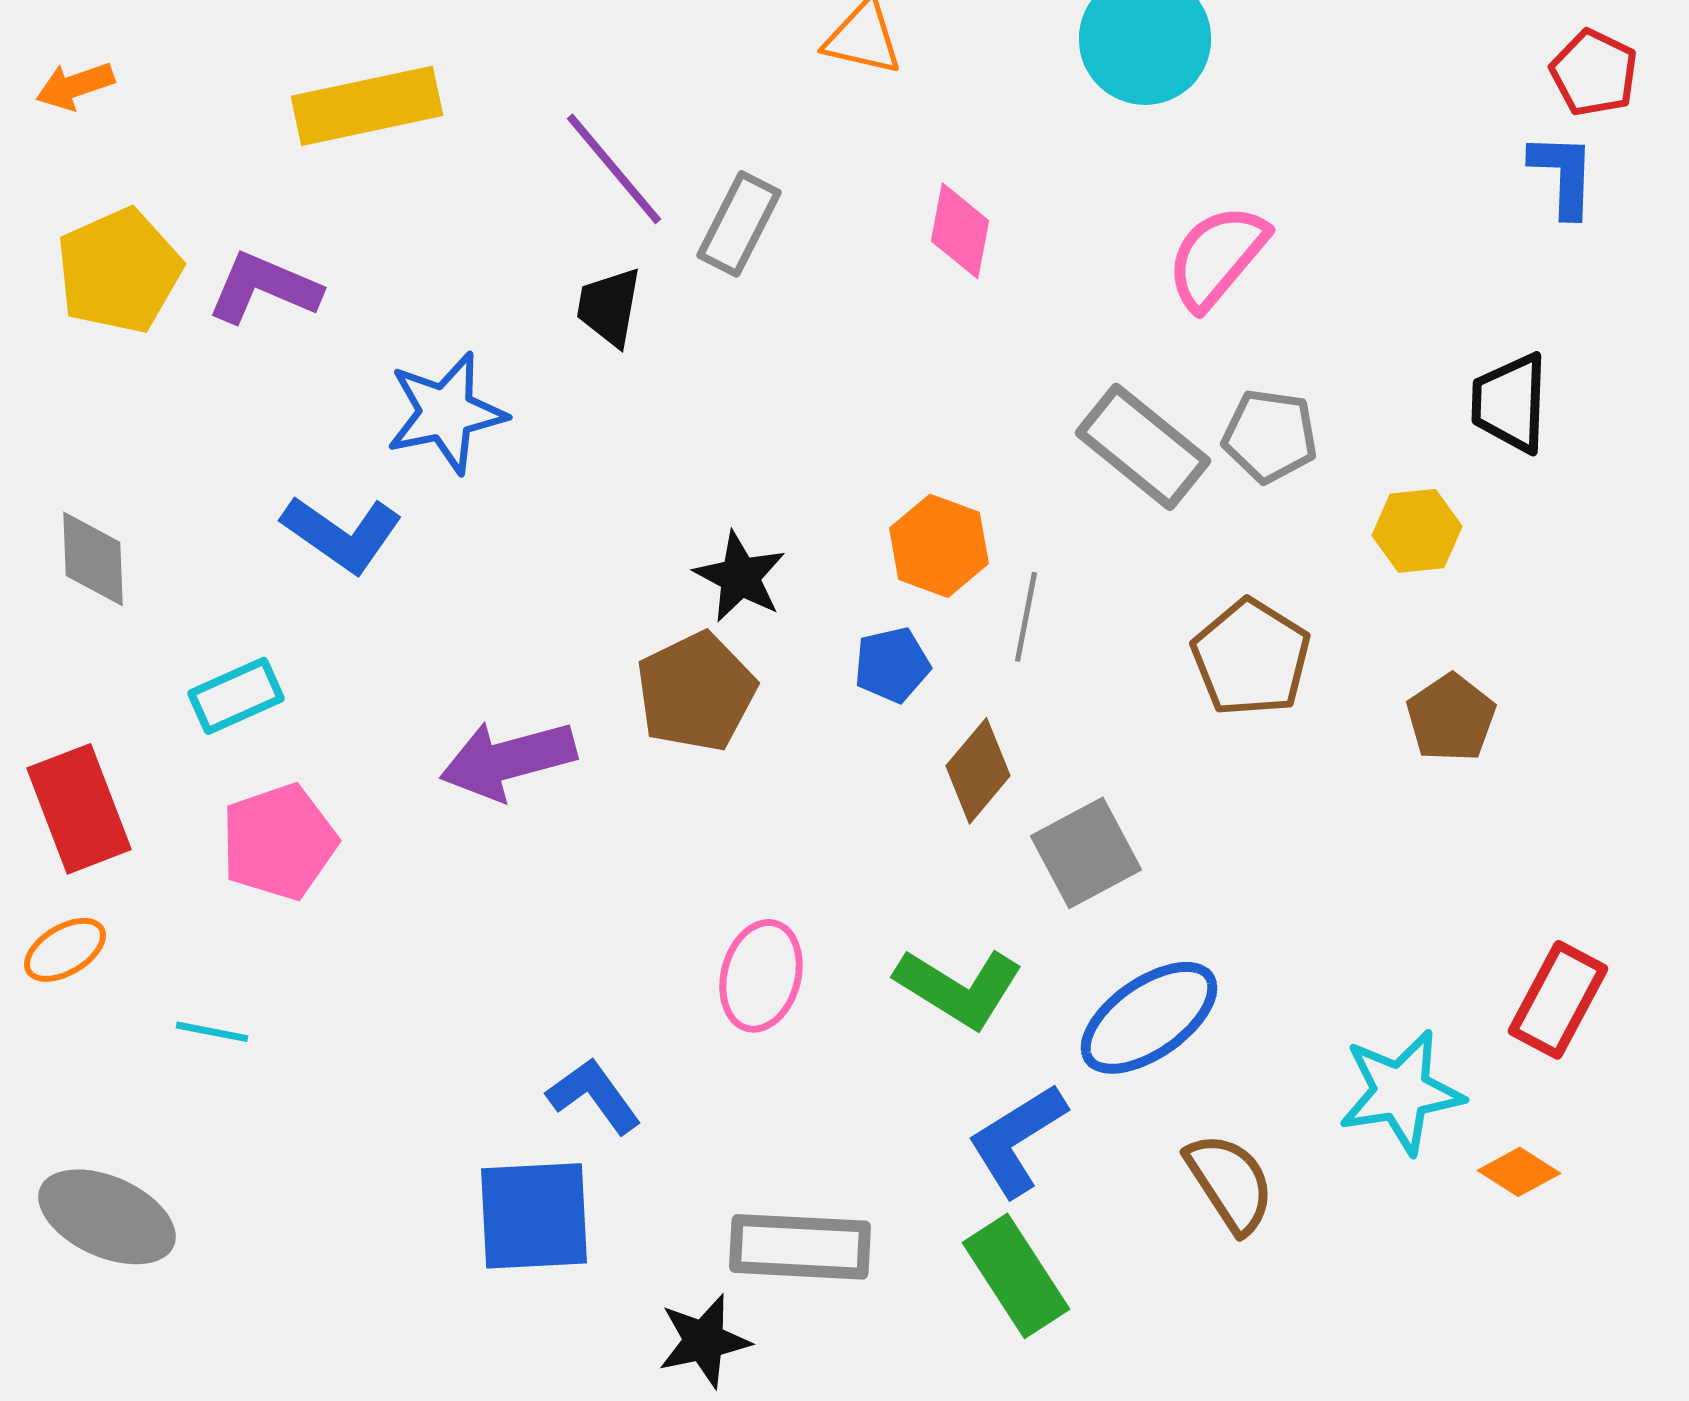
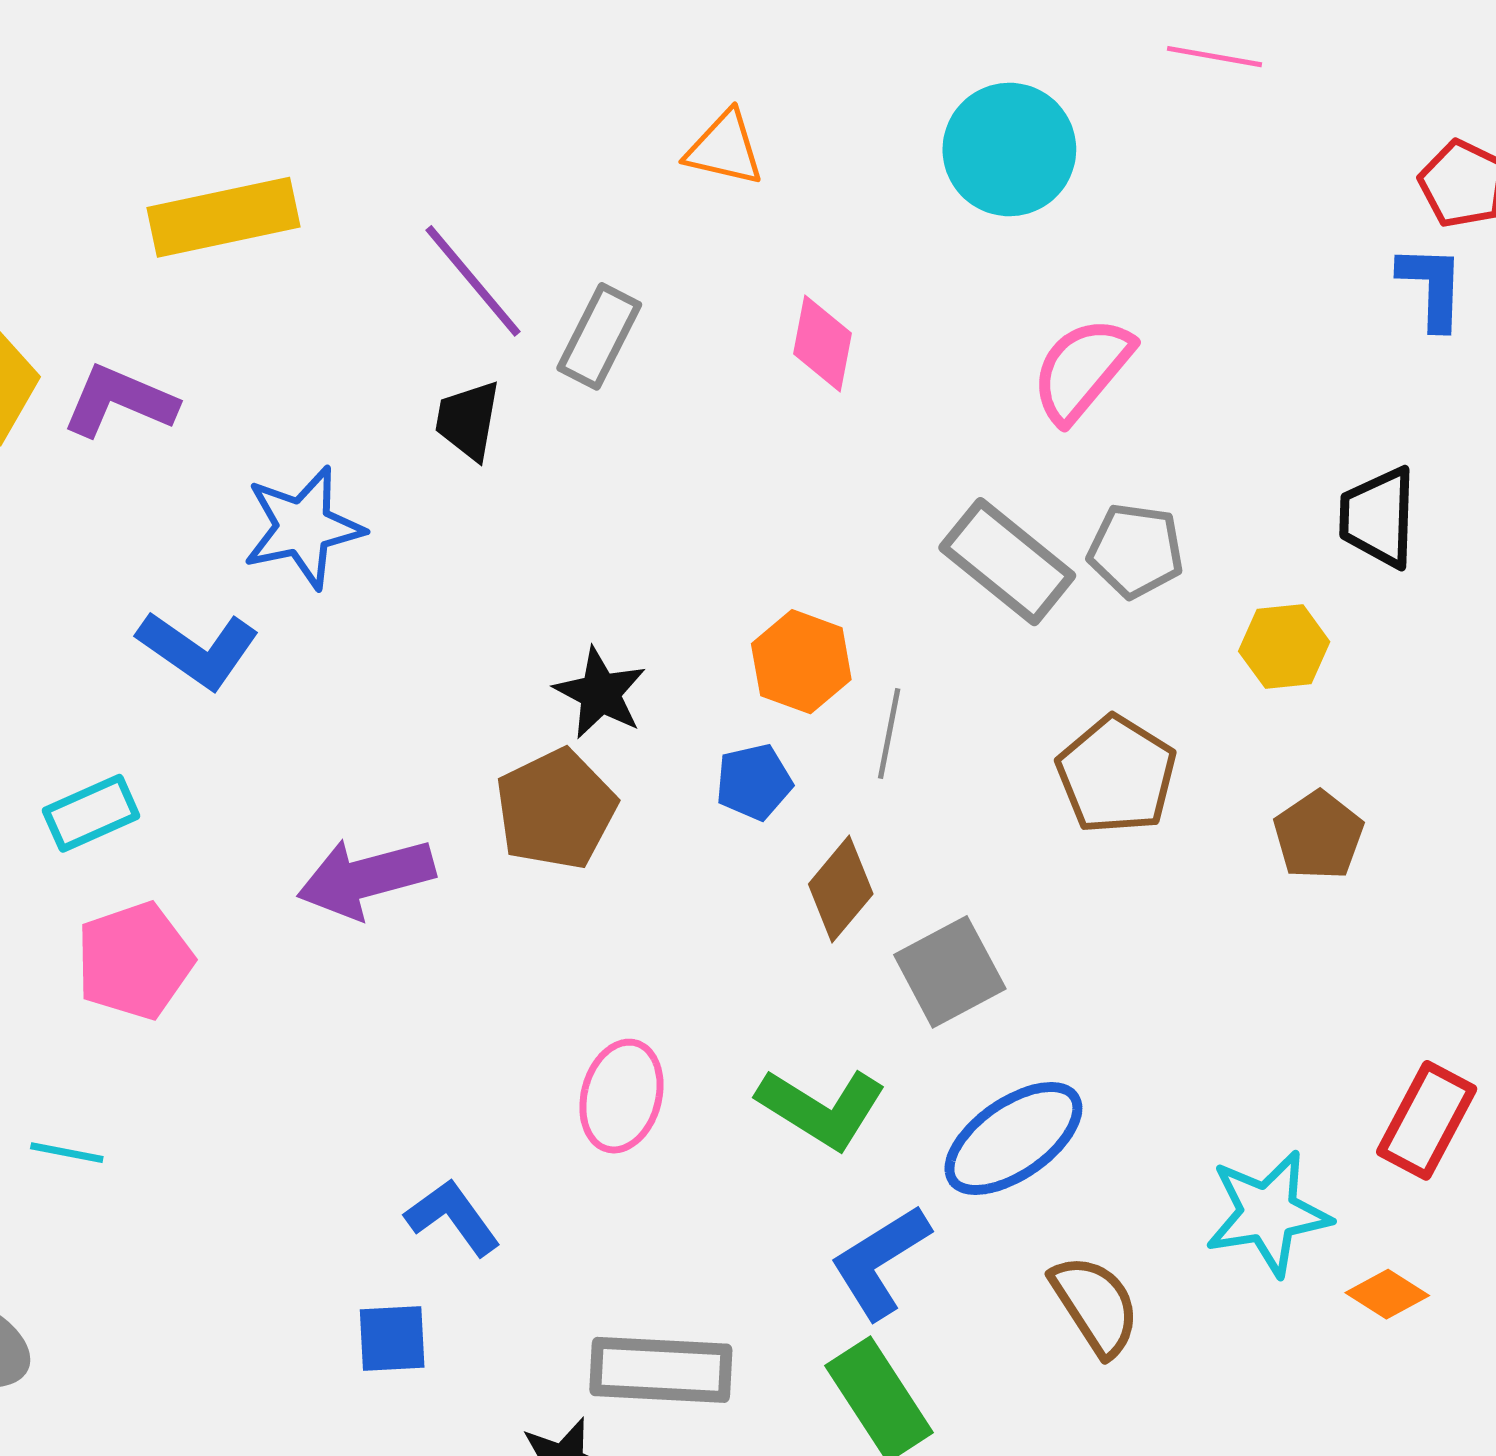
blue square: (534, 1216) -> (392, 1339), size x0.6

